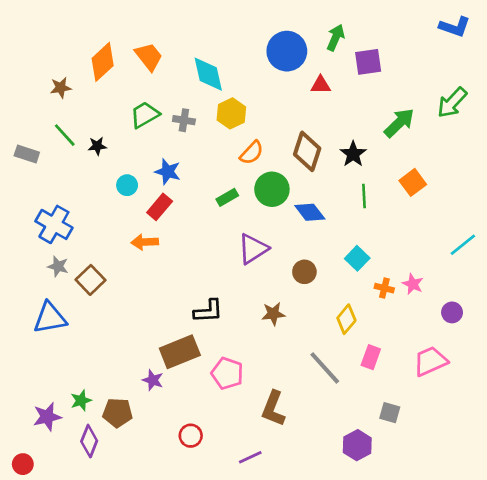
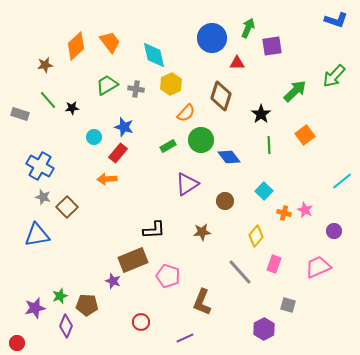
brown diamond: (307, 151) -> (221, 96), moved

